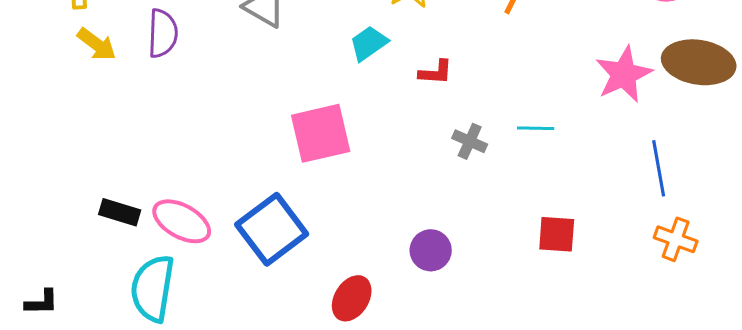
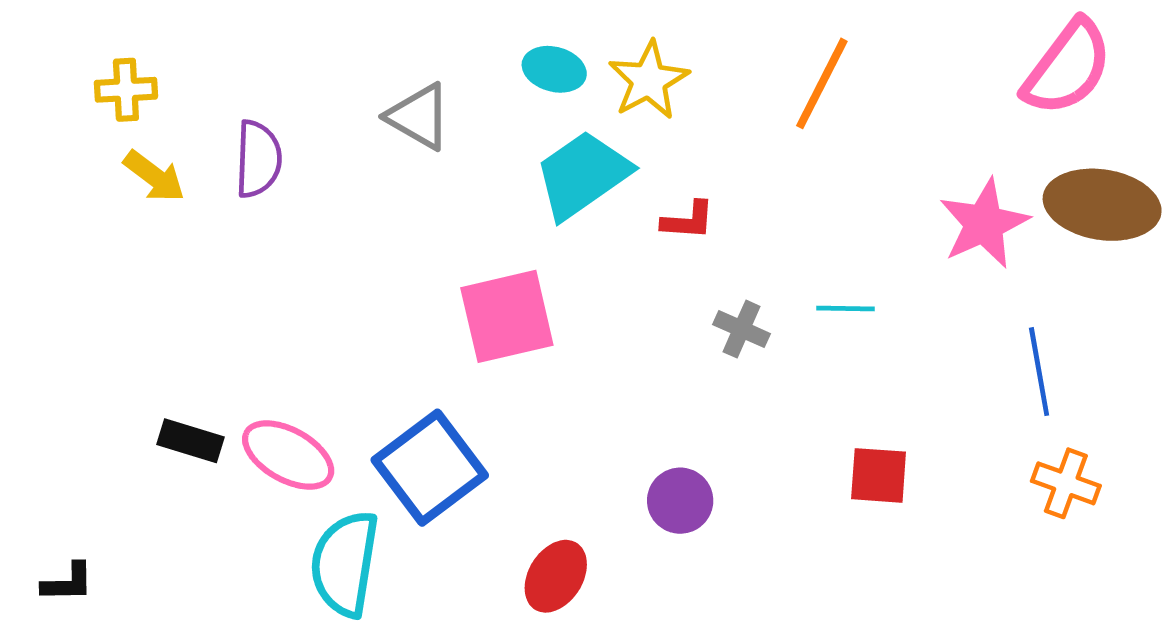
cyan trapezoid: (369, 43) -> (583, 175), size x1.6
cyan semicircle: (153, 288) -> (345, 564), moved

